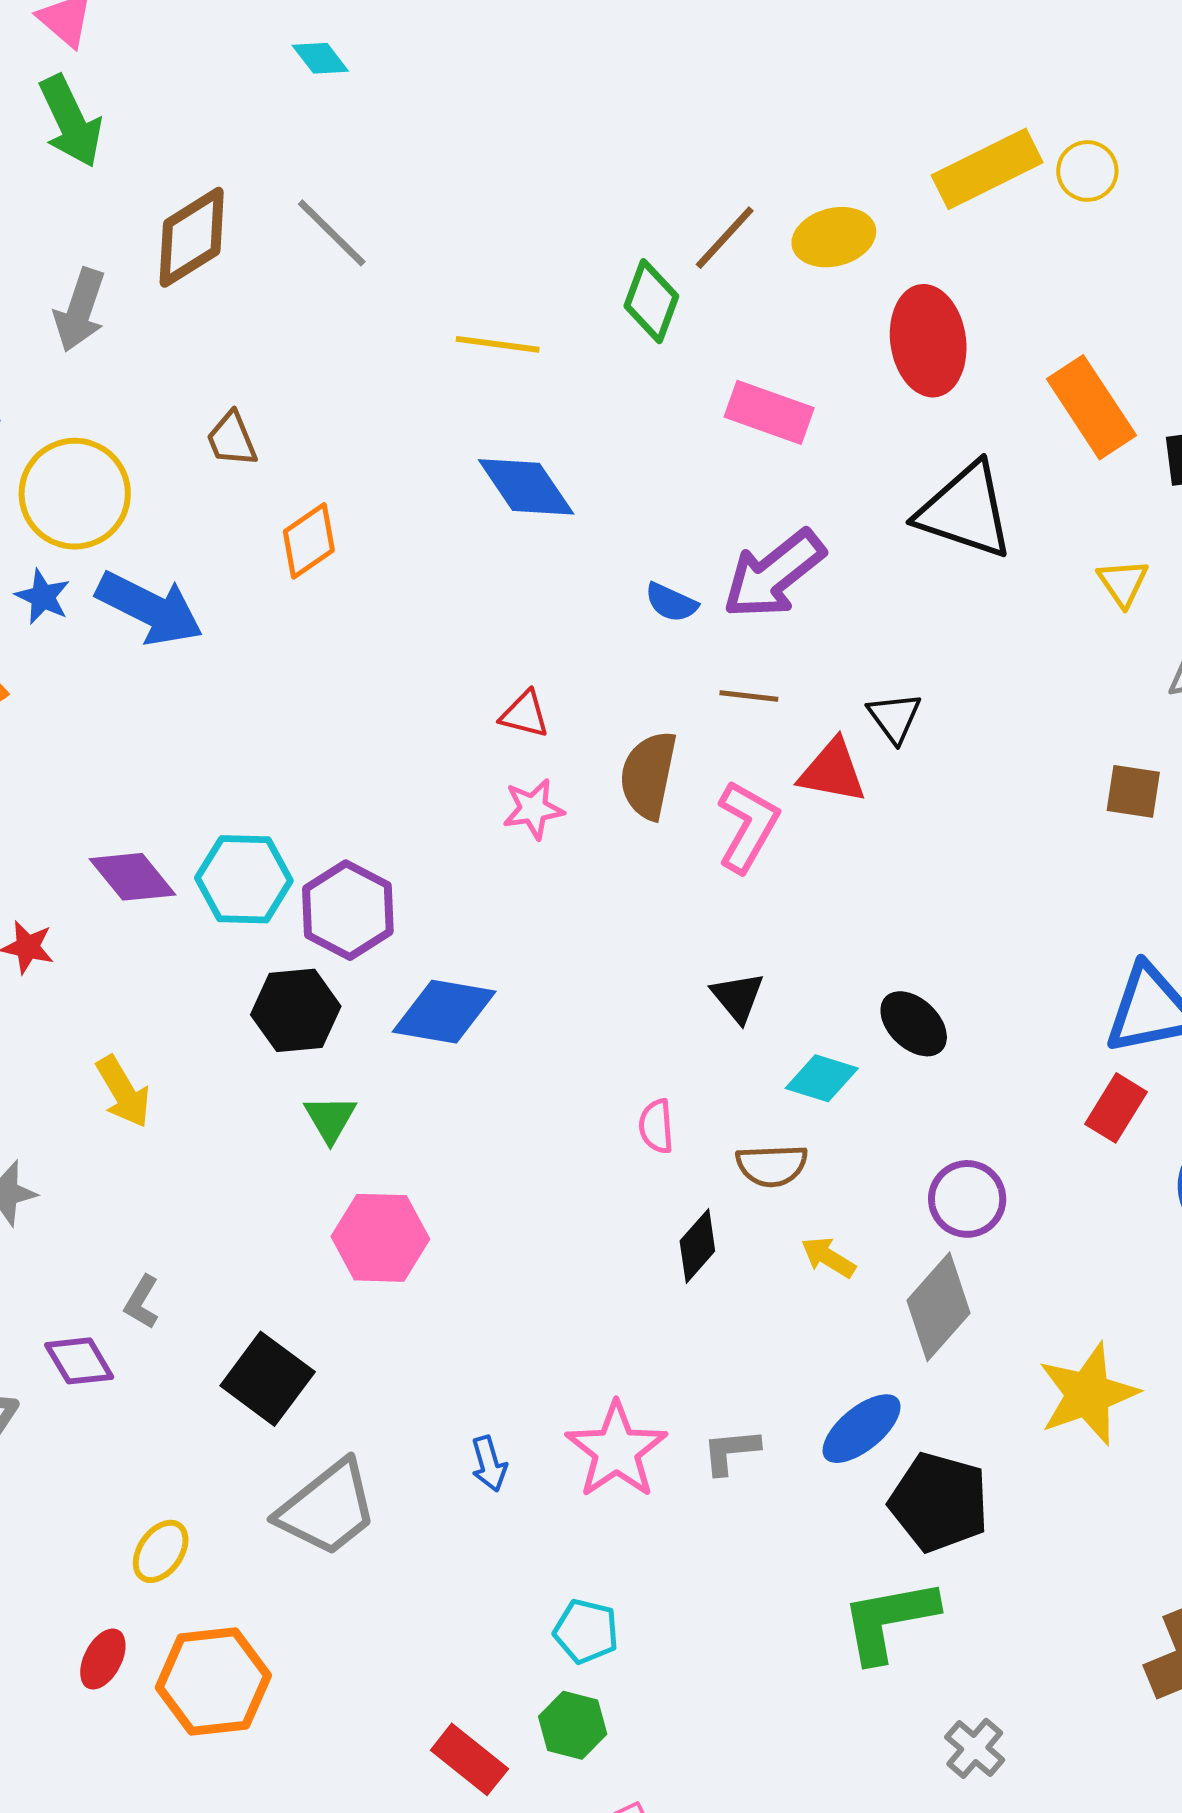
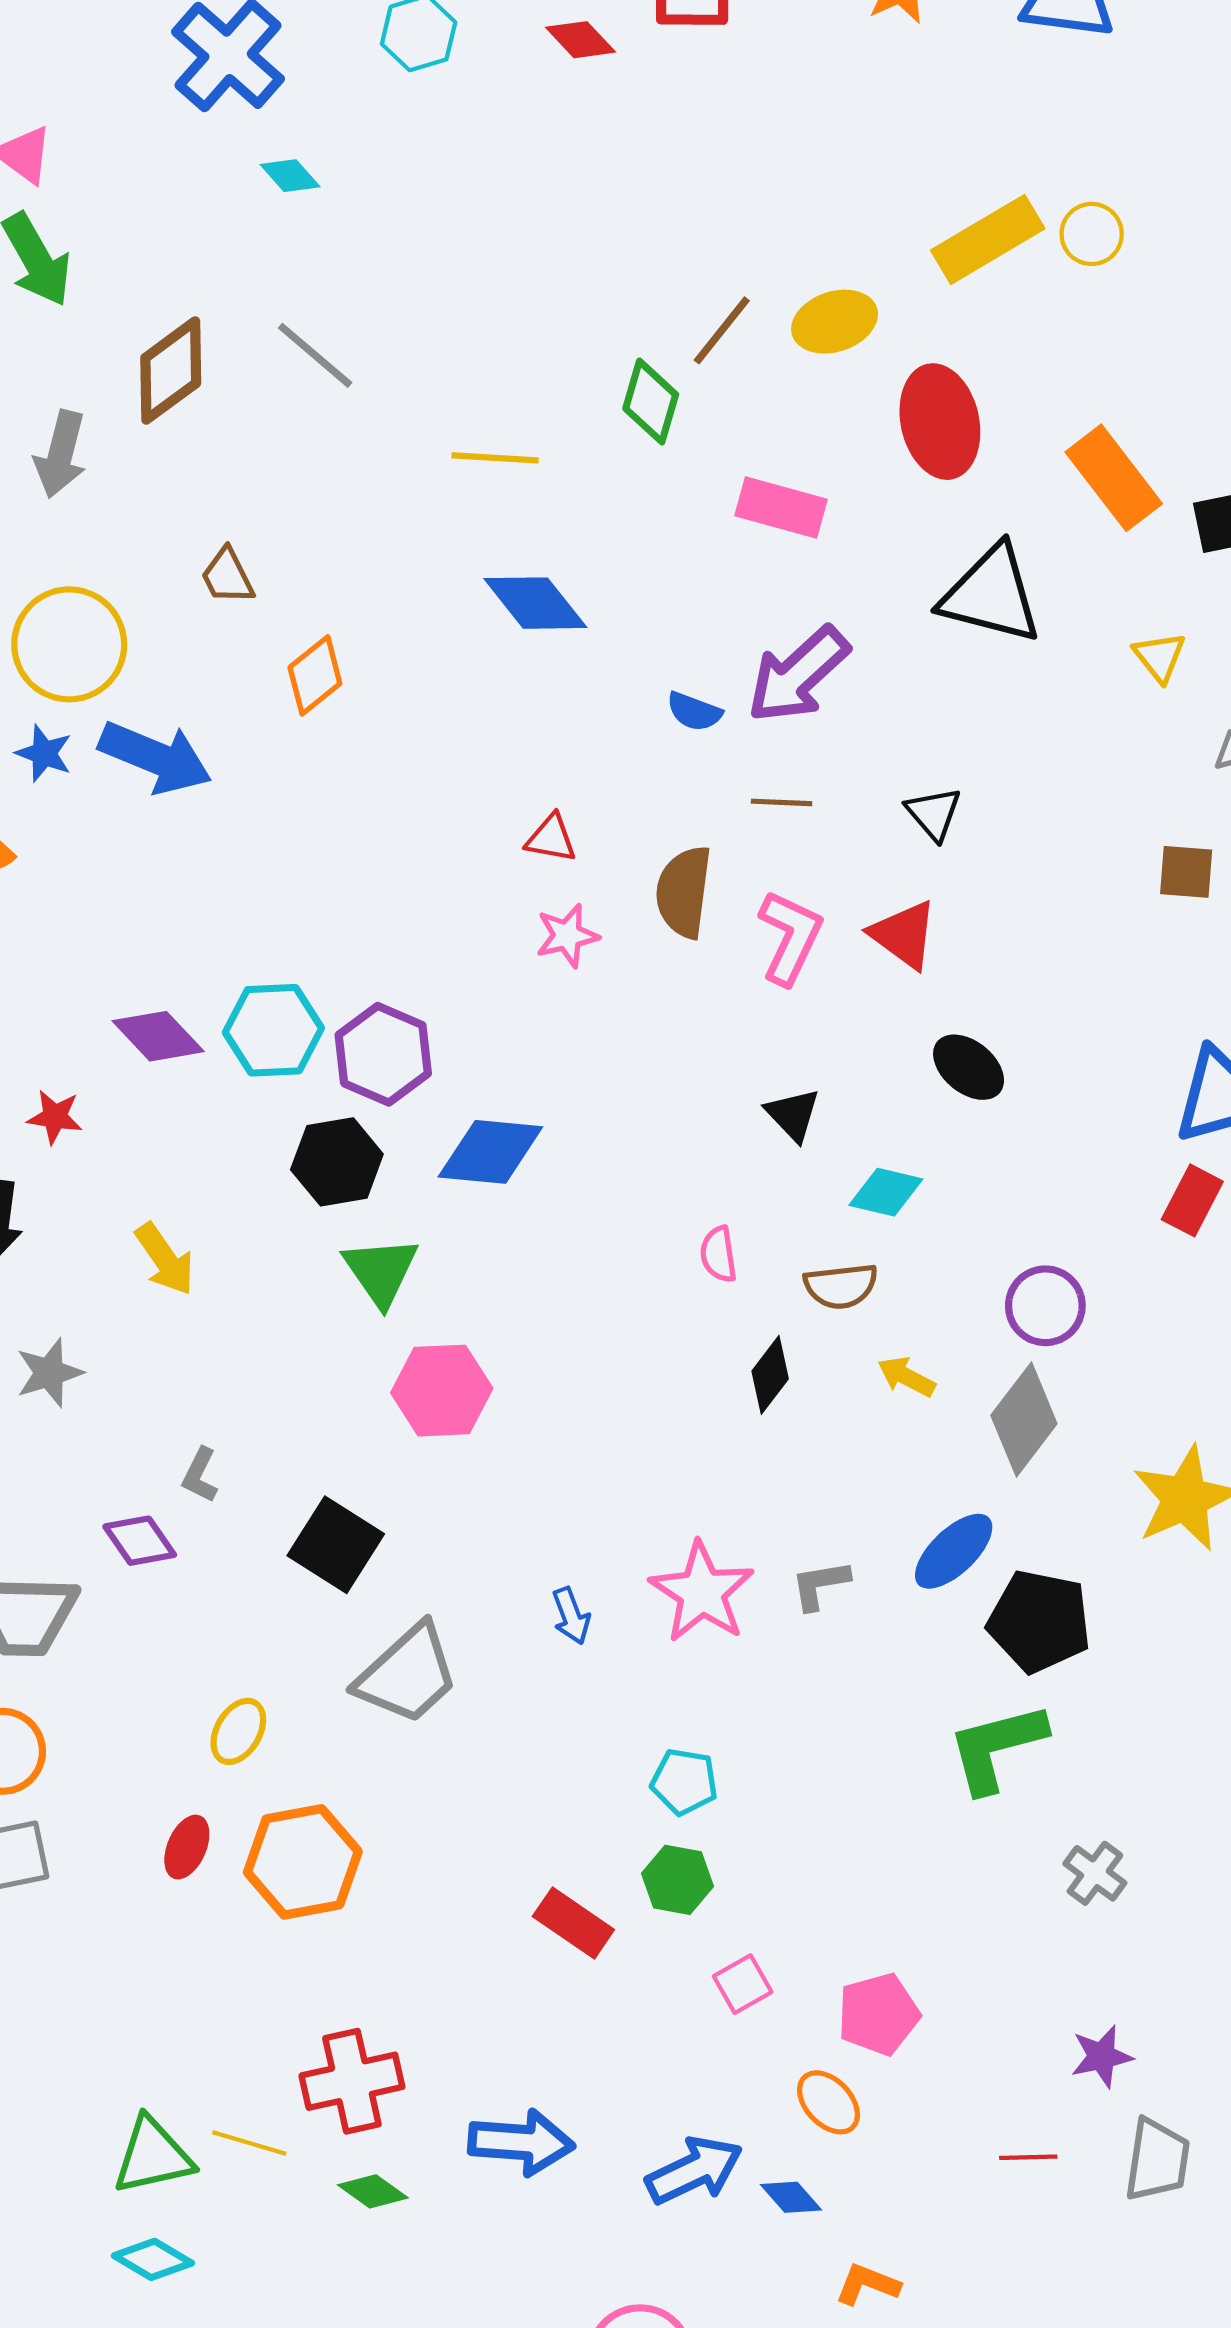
red triangle: (833, 771) -> (904, 935), moved, turned 30
black ellipse: (914, 1024) -> (969, 1067), moved
green triangle: (330, 1119) -> (381, 1271), size x1.4

